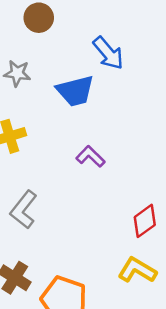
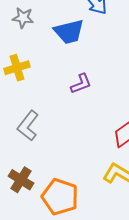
purple L-shape: (90, 157) -> (81, 84), turned 115

